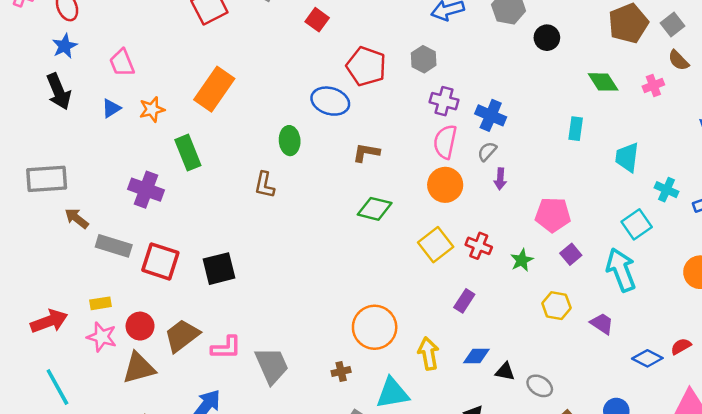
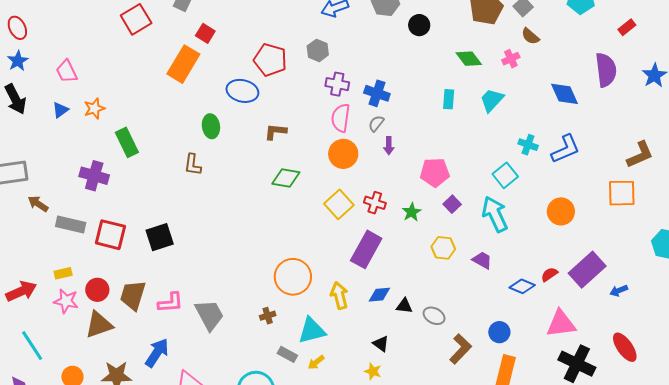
red square: (317, 20) -> (205, 33), moved
orange rectangle: (214, 89) -> (183, 64), moved
cyan trapezoid: (627, 157) -> (492, 100), moved, turned 40
purple rectangle: (464, 301) -> (366, 249), size x1.8
brown trapezoid: (182, 336) -> (133, 295), turned -32

